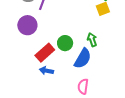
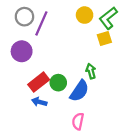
green circle: (65, 43) -> (58, 83), moved

